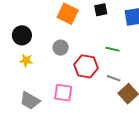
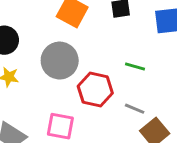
gray circle: (61, 48) -> (60, 61), size x1.6

